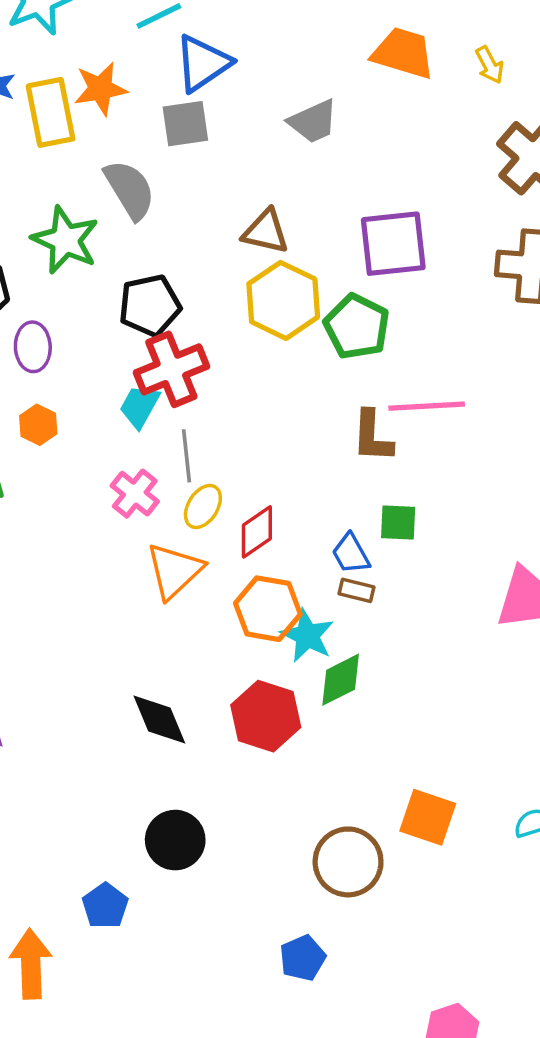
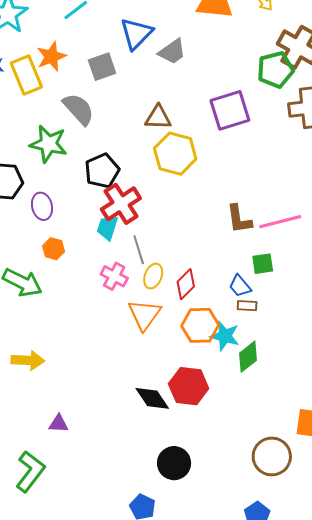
blue triangle: (203, 63) -> (136, 34), moved
green pentagon: (357, 327) -> (276, 70), moved, turned -30
pink line: (427, 406) -> (280, 222), moved
red hexagon: (266, 716) -> (189, 386), moved

